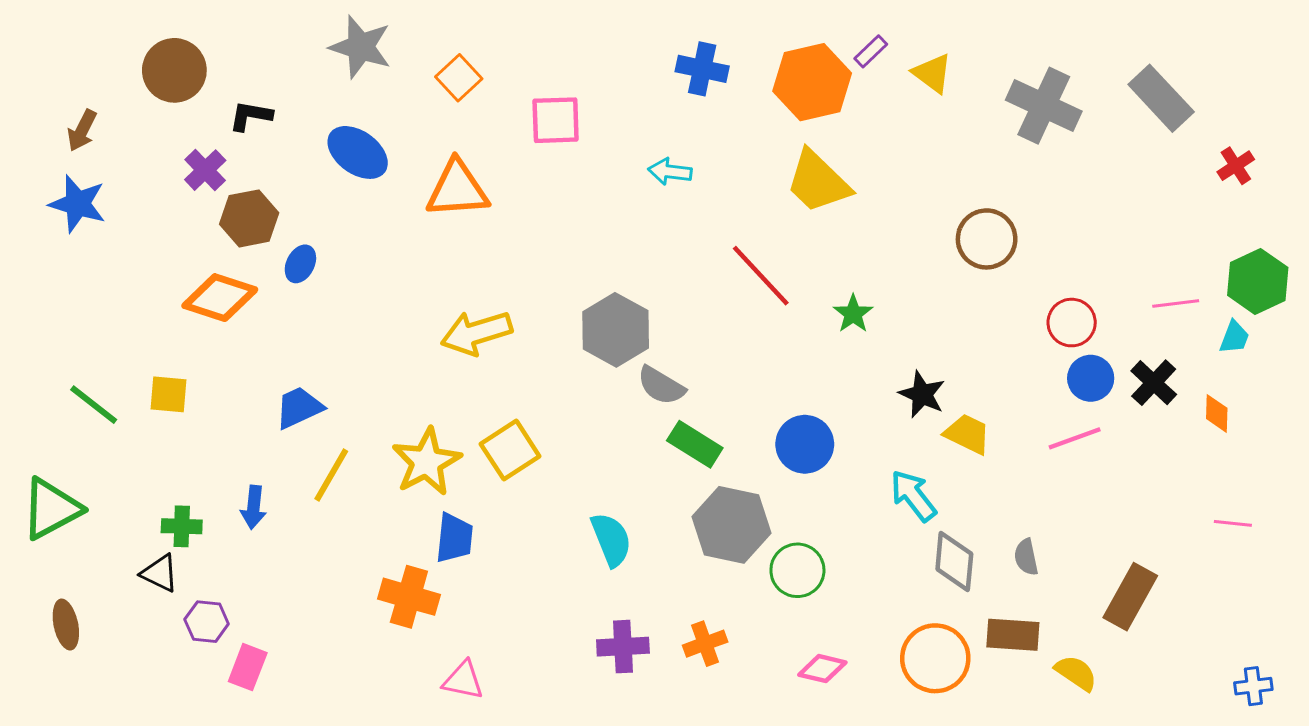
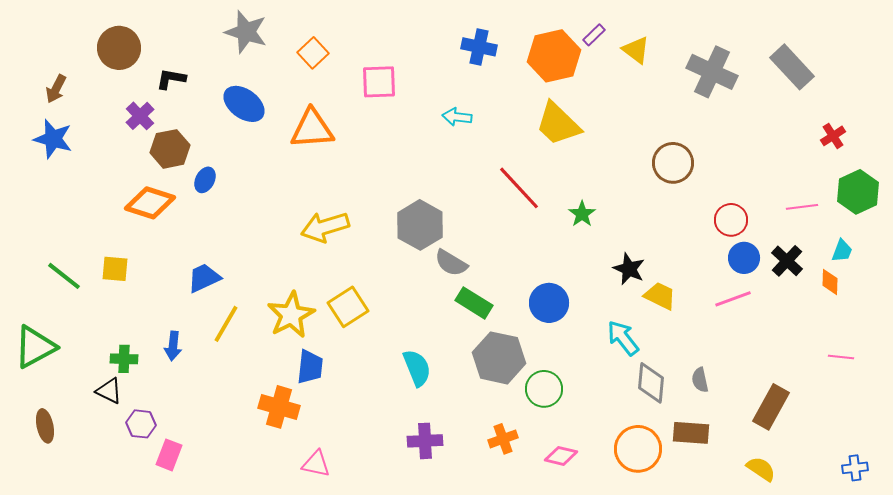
red cross: (1236, 166) -> (833, 136), moved
cyan trapezoid: (1234, 337) -> (842, 251), moved
orange cross: (705, 644) -> (503, 439), moved
yellow semicircle: (1076, 673) -> (761, 469), moved

